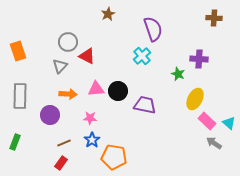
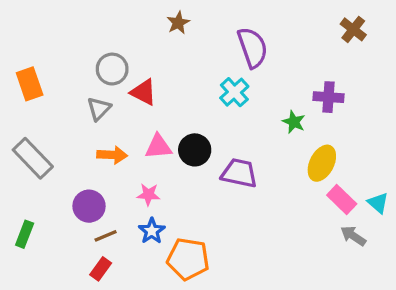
brown cross: (214, 18) -> (353, 29), turned 35
gray rectangle: (20, 96) -> (33, 158), turned -45
purple circle: (50, 115) -> (89, 206), moved

